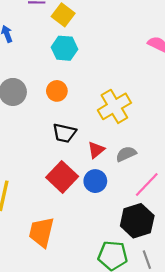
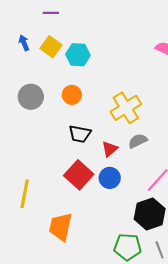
yellow square: (63, 15) -> (51, 47), moved
gray semicircle: (126, 154) -> (138, 141), moved

